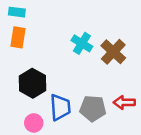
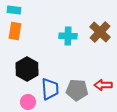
cyan cross: (82, 43) -> (68, 36), turned -30
brown cross: (113, 52) -> (100, 32), moved

